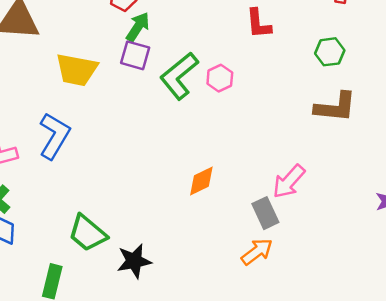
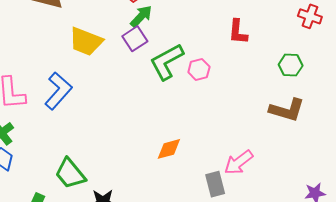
purple square: (135, 55) -> (135, 39), turned 30

